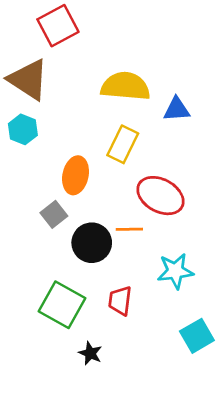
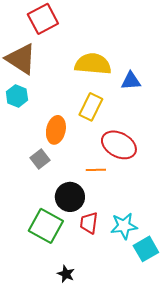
black circle: (92, 243) -> (70, 197), moved
cyan star: (175, 271) -> (124, 226), moved
black star: (90, 353) -> (66, 274), moved

